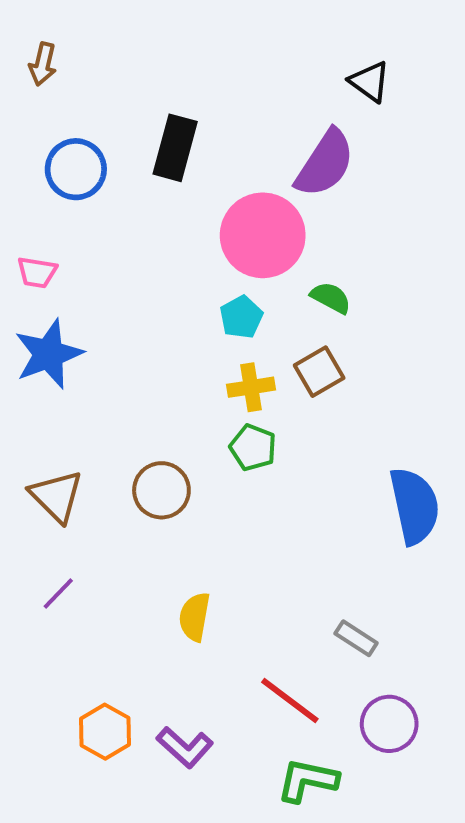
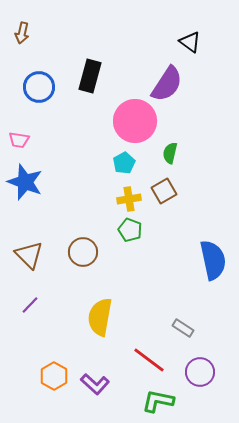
green semicircle: (331, 298) -> (170, 153), turned -105
blue star: (49, 354) -> (25, 182), turned -30
yellow semicircle: (195, 617) -> (100, 317), size x1.5

